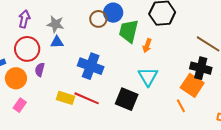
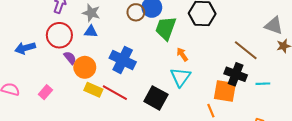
orange arrow: (147, 46) -> (182, 54), moved, turned 120
purple semicircle: (40, 70) -> (70, 58), turned 120
orange circle: (16, 78) -> (85, 67), moved
orange square: (192, 85) -> (225, 91), turned -30

